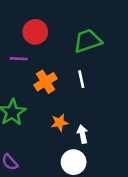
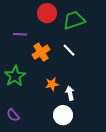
red circle: (35, 32) -> (47, 13), moved
white line: (81, 79) -> (69, 50), turned -32

